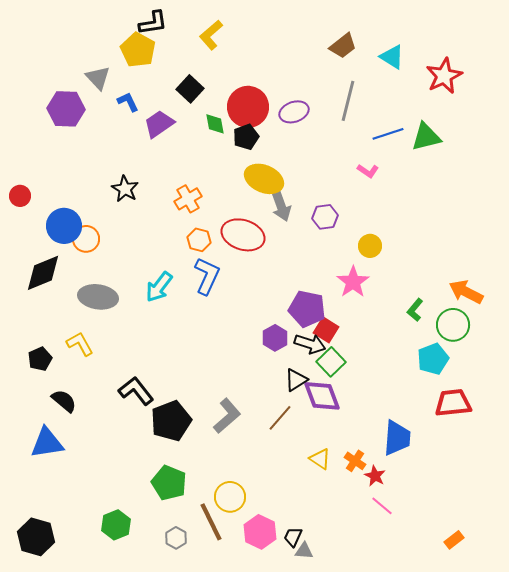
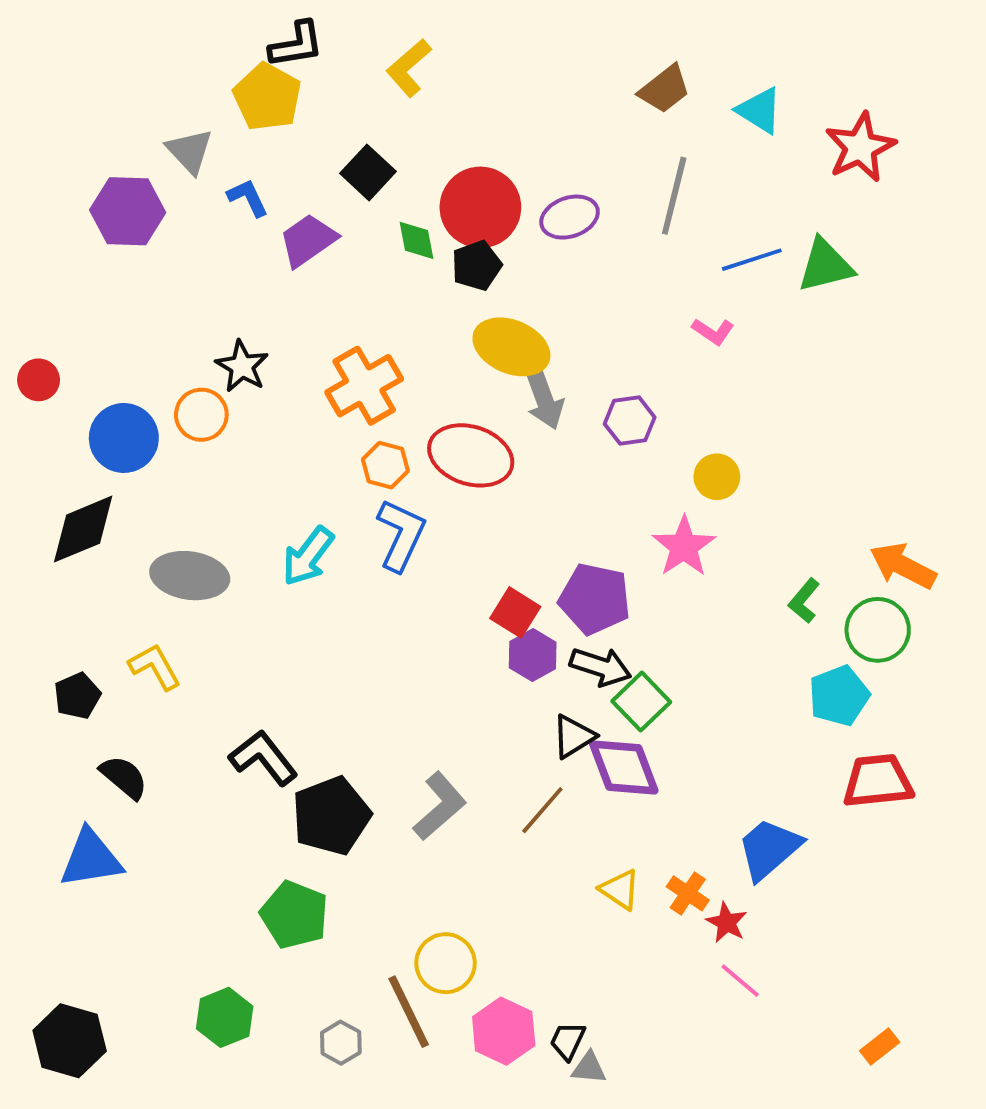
orange cross: (188, 199) -> (364, 386), size x1.4
orange circle: (86, 239) -> (201, 415), moved
red square: (326, 330) -> (515, 612), moved
blue trapezoid: (397, 438) -> (769, 849), turned -135
green pentagon: (169, 483) -> (294, 915), moved

